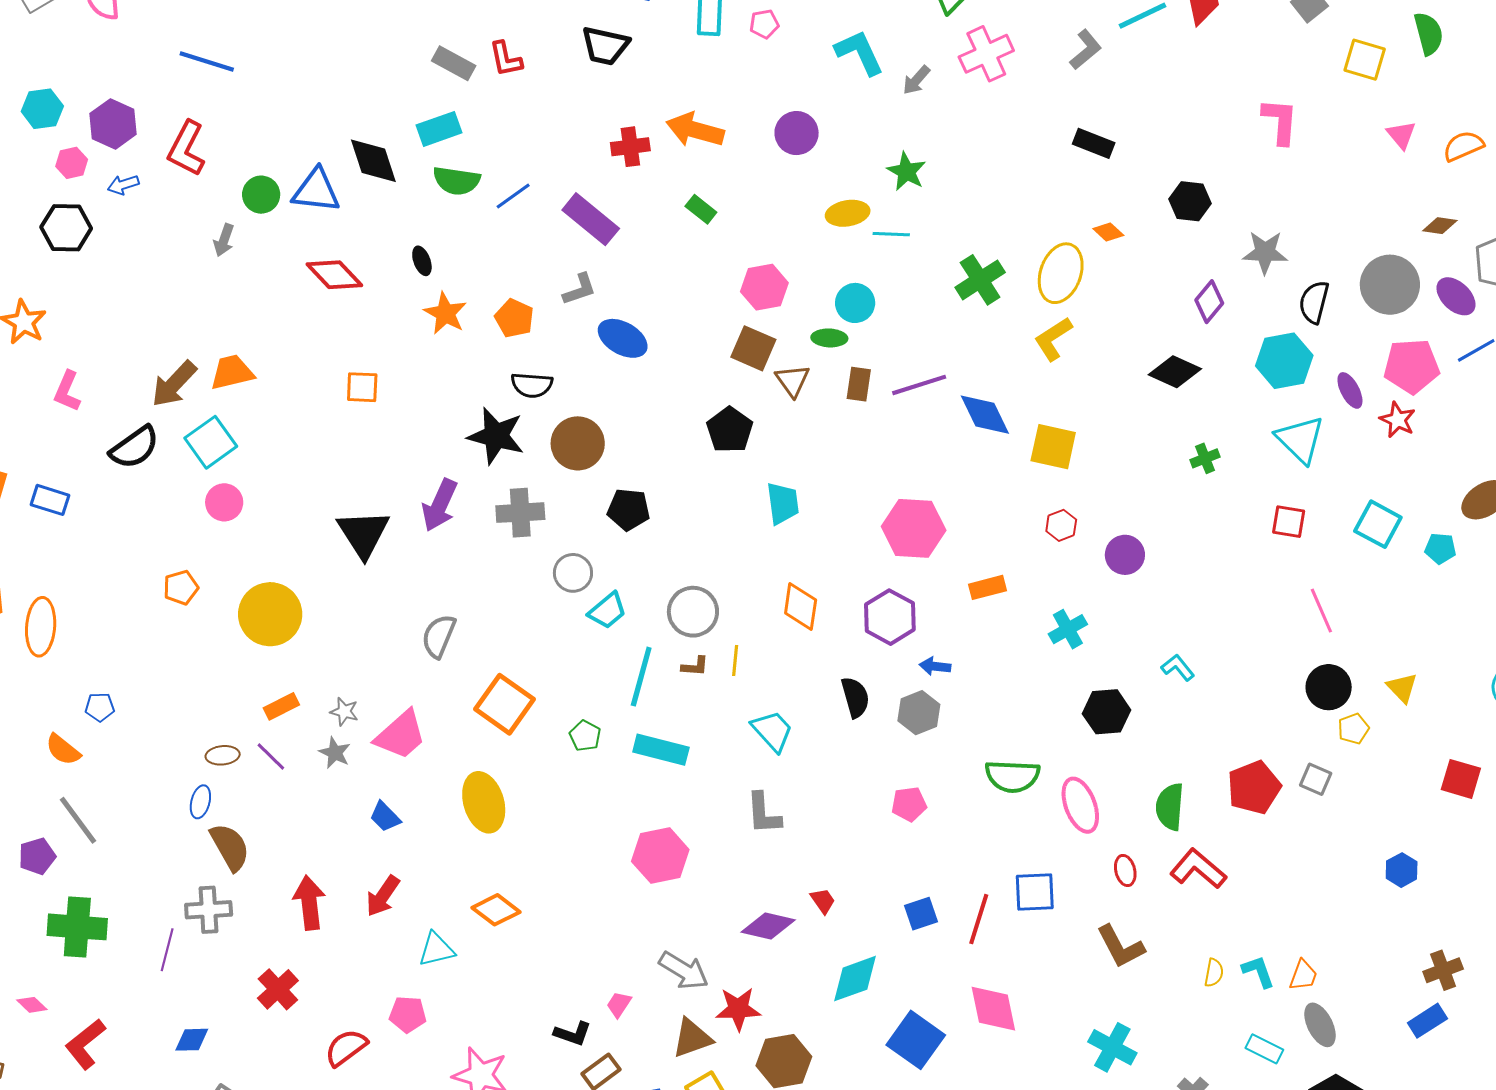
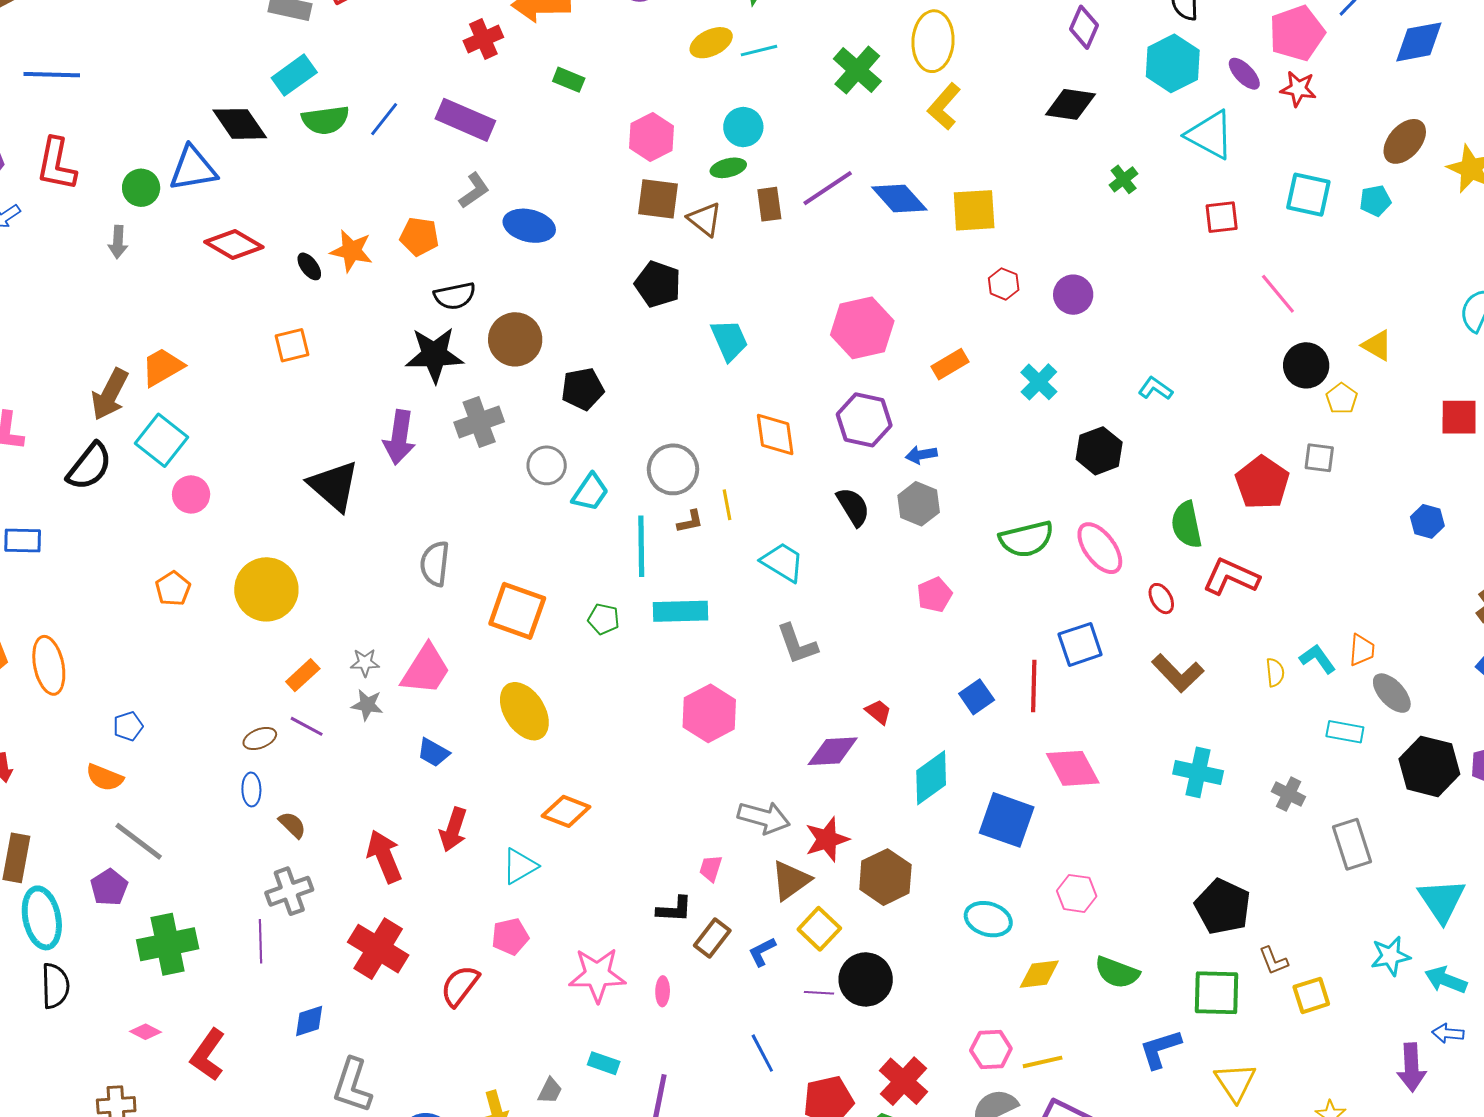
black ellipse: (422, 261) -> (309, 266), moved
brown semicircle: (230, 847) -> (292, 825), size x0.6
red cross: (278, 989) -> (378, 949), size x1.4

